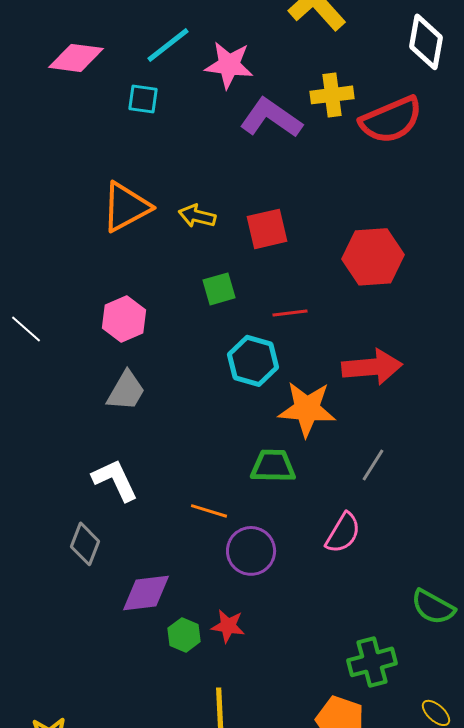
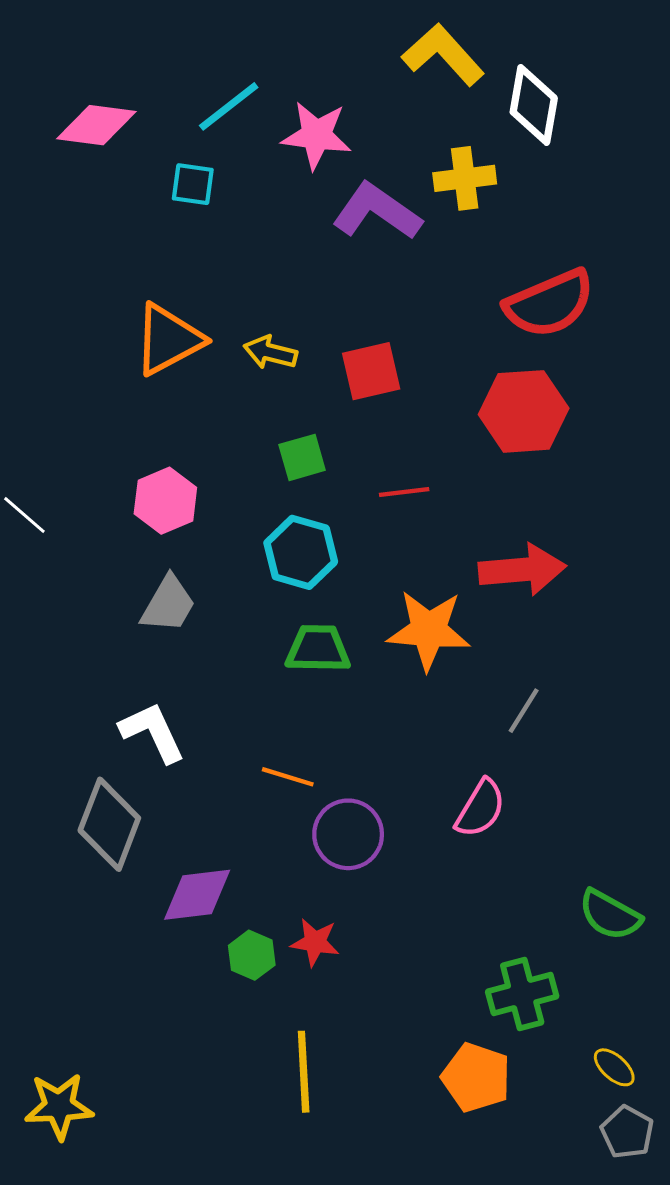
white diamond: (426, 42) -> (534, 105), moved
red semicircle: (391, 120) -> (550, 304), moved
cyan hexagon: (253, 361) -> (301, 552), moved
green trapezoid: (273, 466) -> (318, 649), moved
gray diamond: (85, 544) -> (109, 824), size x1.5

